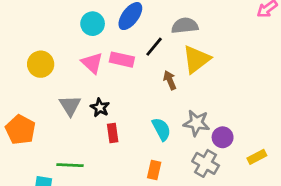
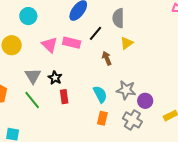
cyan circle: (93, 24) -> (28, 16), moved
gray semicircle: (185, 26) -> (118, 18), turned -84
yellow triangle: (196, 59) -> (127, 43), size x0.6
green line: (70, 165) -> (32, 100), moved, turned 48
orange rectangle: (154, 170) -> (102, 118), moved

